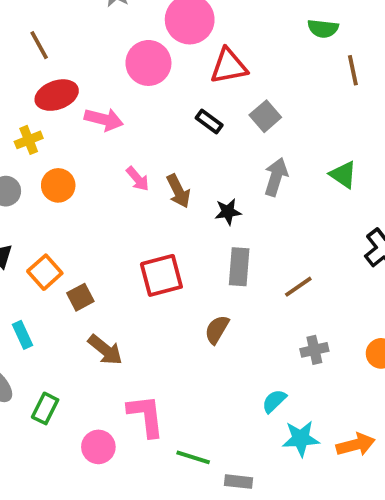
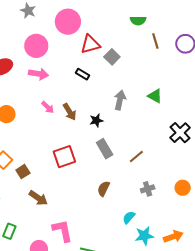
pink circle: (148, 63) -> (36, 46), moved
gray square: (265, 116) -> (112, 57), moved
pink arrow: (104, 119) -> (39, 74), moved
gray rectangle: (239, 267) -> (105, 149), turned -30
brown semicircle: (217, 330) -> (104, 189), moved

